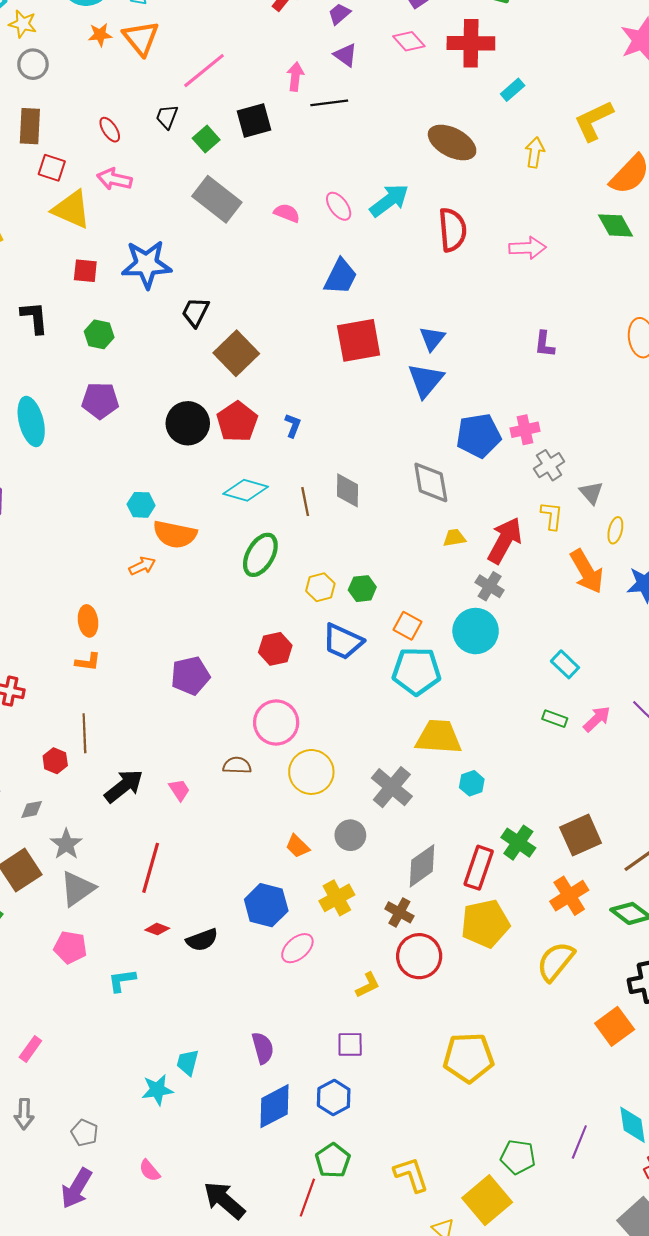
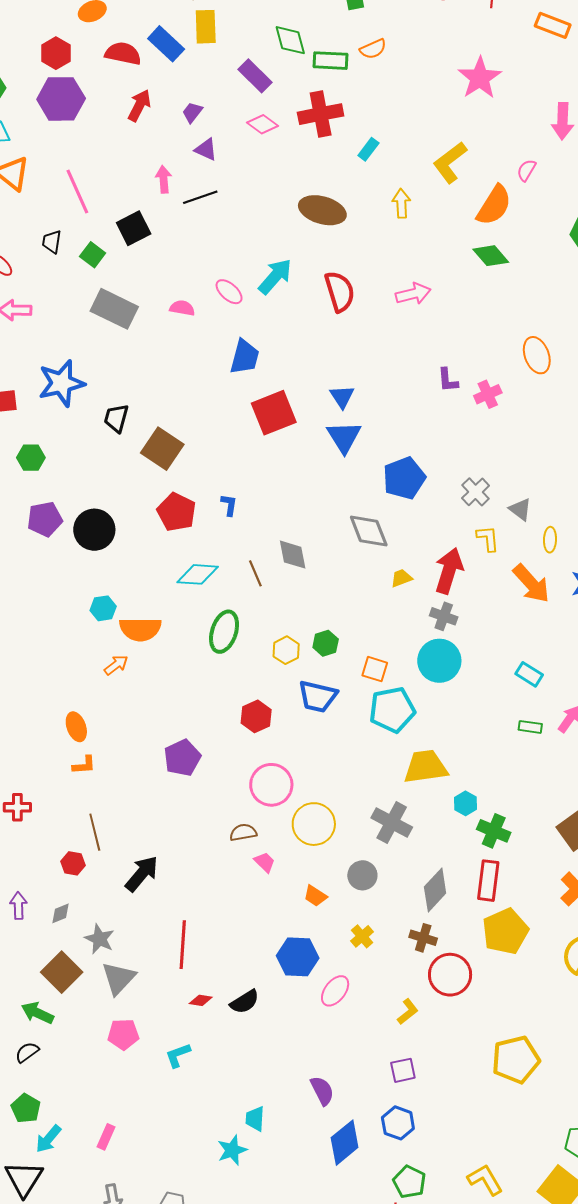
pink line: (204, 71) -> (77, 191), turned -63
black circle: (188, 423) -> (94, 530), moved
pink cross: (525, 430) -> (488, 394), moved
pink trapezoid: (179, 790) -> (265, 862), moved
green cross: (518, 843) -> (494, 831), moved
yellow cross: (337, 898) -> (362, 936), size x0.7

